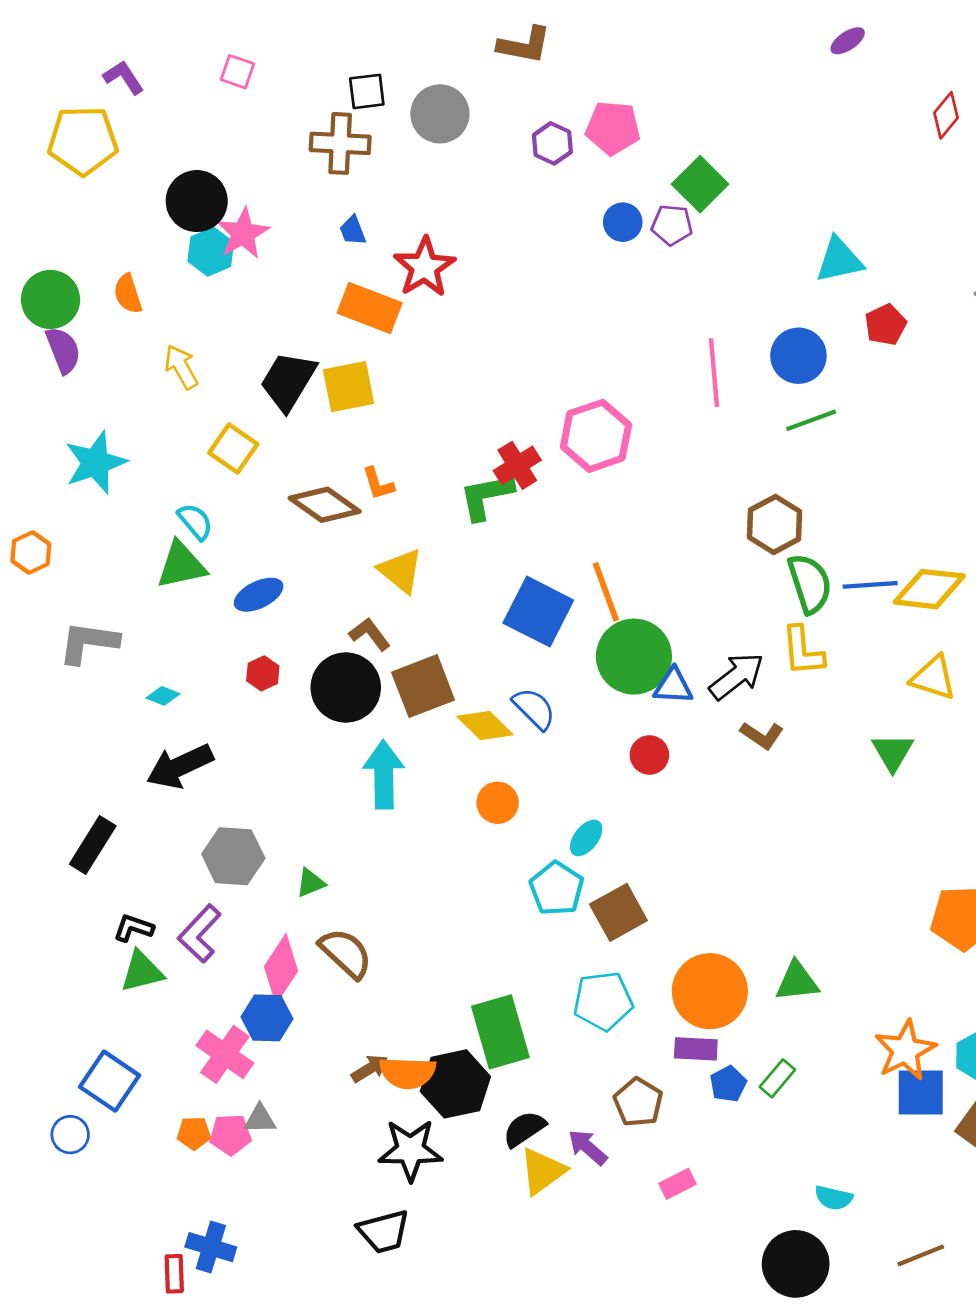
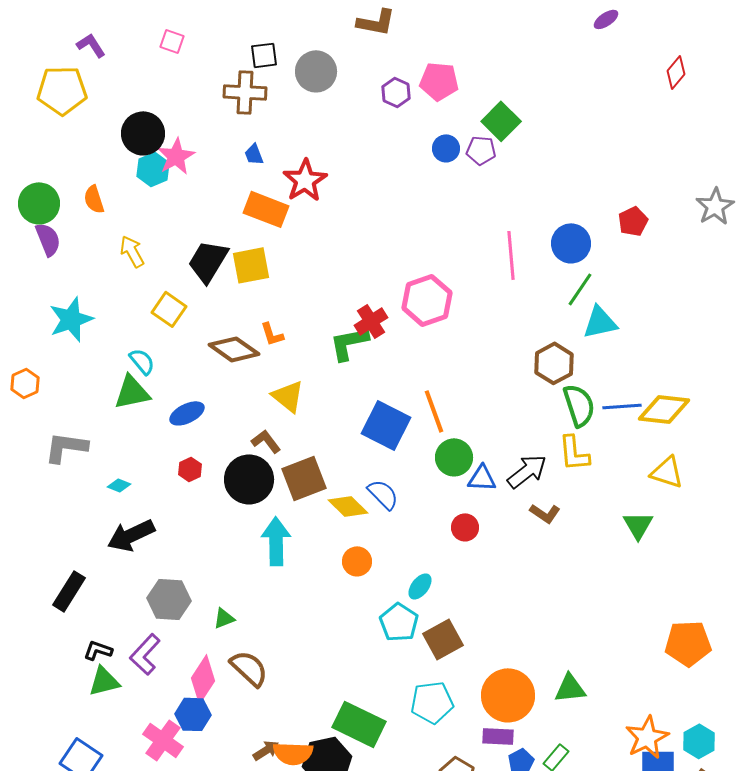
cyan triangle: (839, 260) -> (600, 322), moved
green line: (811, 420) -> (580, 289), turned -36
green circle: (634, 657) -> (454, 457), size x0.7
green rectangle: (500, 1032) -> (359, 724), turned -48

